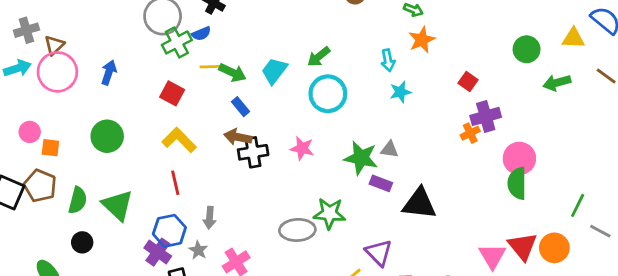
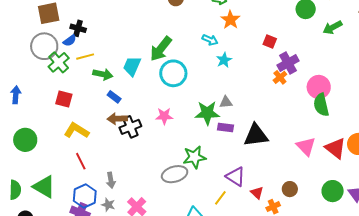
blue semicircle: (201, 34) -> (70, 41), moved
green arrow: (319, 57) -> (161, 49), size x1.5
cyan arrow: (388, 60) -> (210, 40), turned -42
yellow line: (212, 67) -> (85, 57), moved
pink triangle: (492, 256) -> (306, 146), moved

